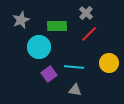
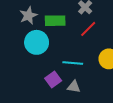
gray star: (21, 20) -> (28, 16), moved
purple square: (49, 74) -> (53, 80), moved

